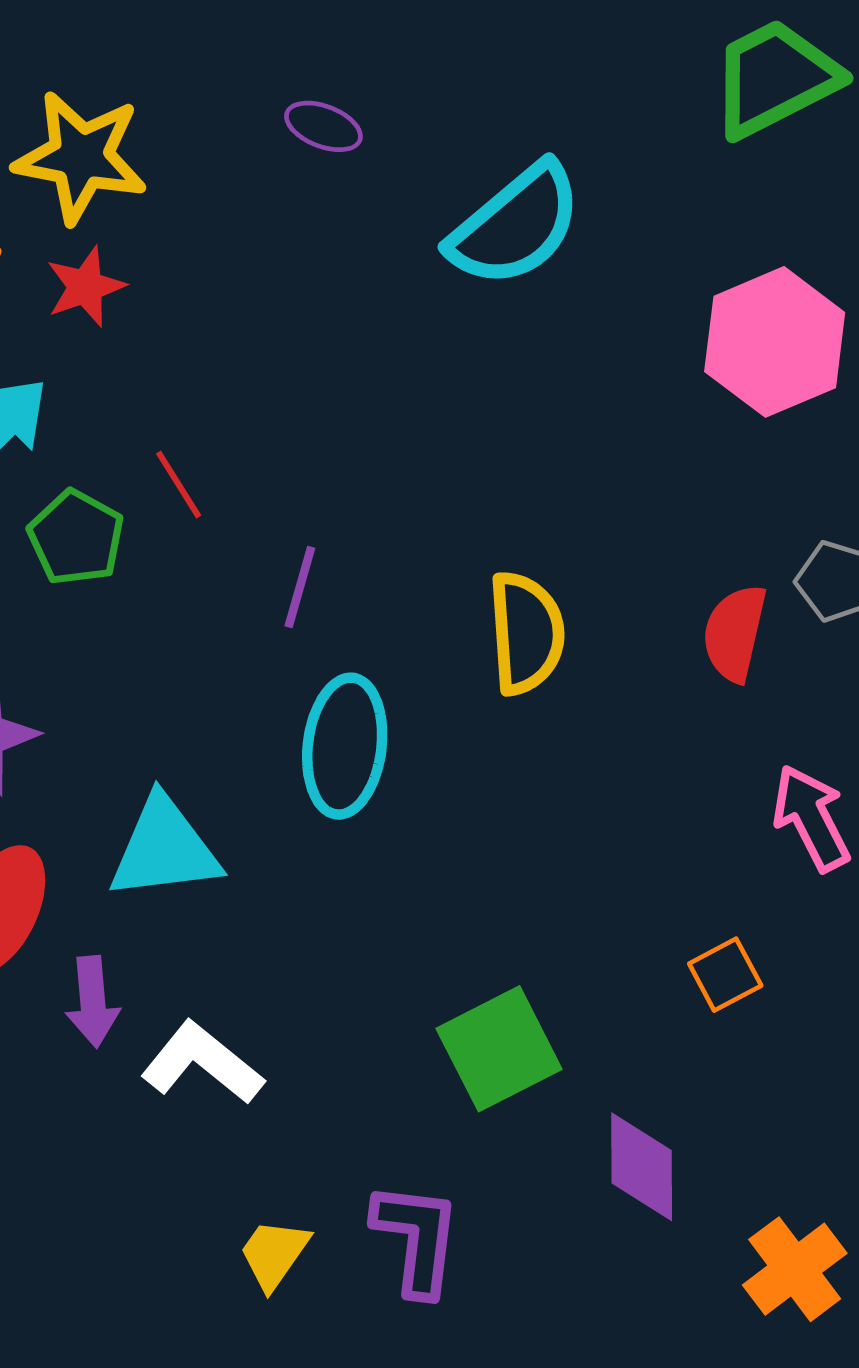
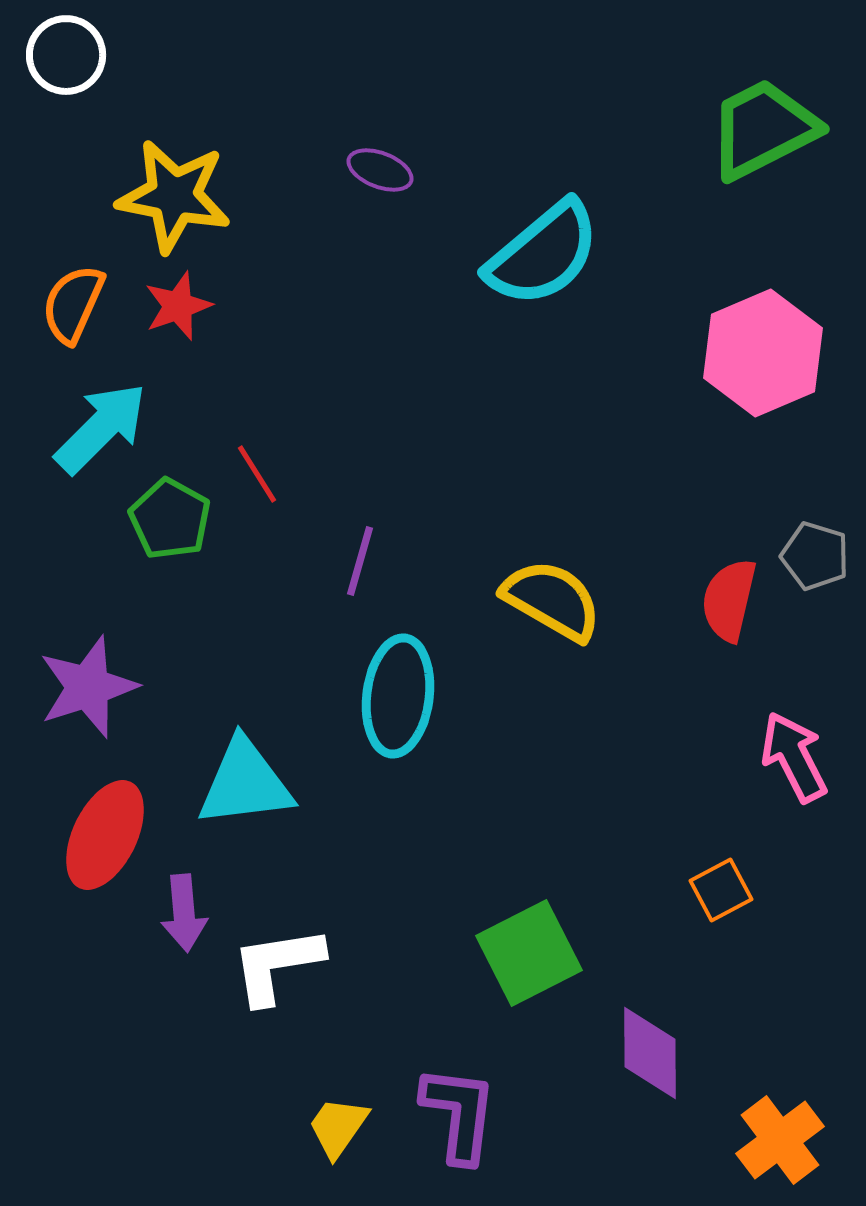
yellow semicircle: (526, 633) -> (552, 600), turned -56
white L-shape: (202, 1063) -> (277, 965), turned -48

